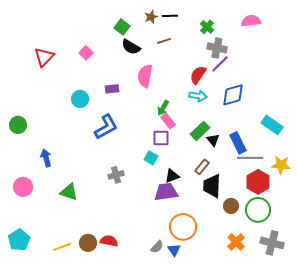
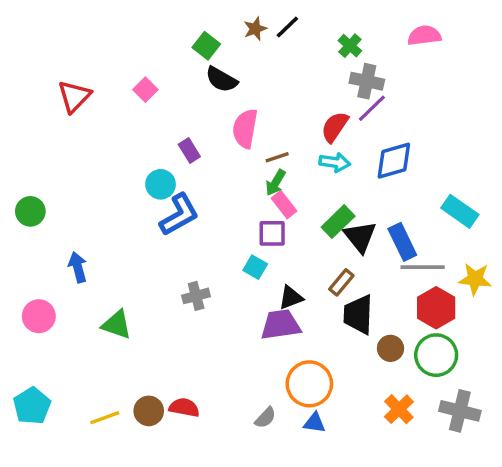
black line: (170, 16) -> (287, 27), turned -42
brown line: (164, 41) -> (277, 157), moved
purple rectangle: (112, 89) -> (189, 150), turned 64
cyan circle: (80, 99) -> (161, 184), moved
black triangle: (213, 140) -> (360, 237), size x1.5
blue triangle: (174, 250) -> (314, 423), moved, turned -48

